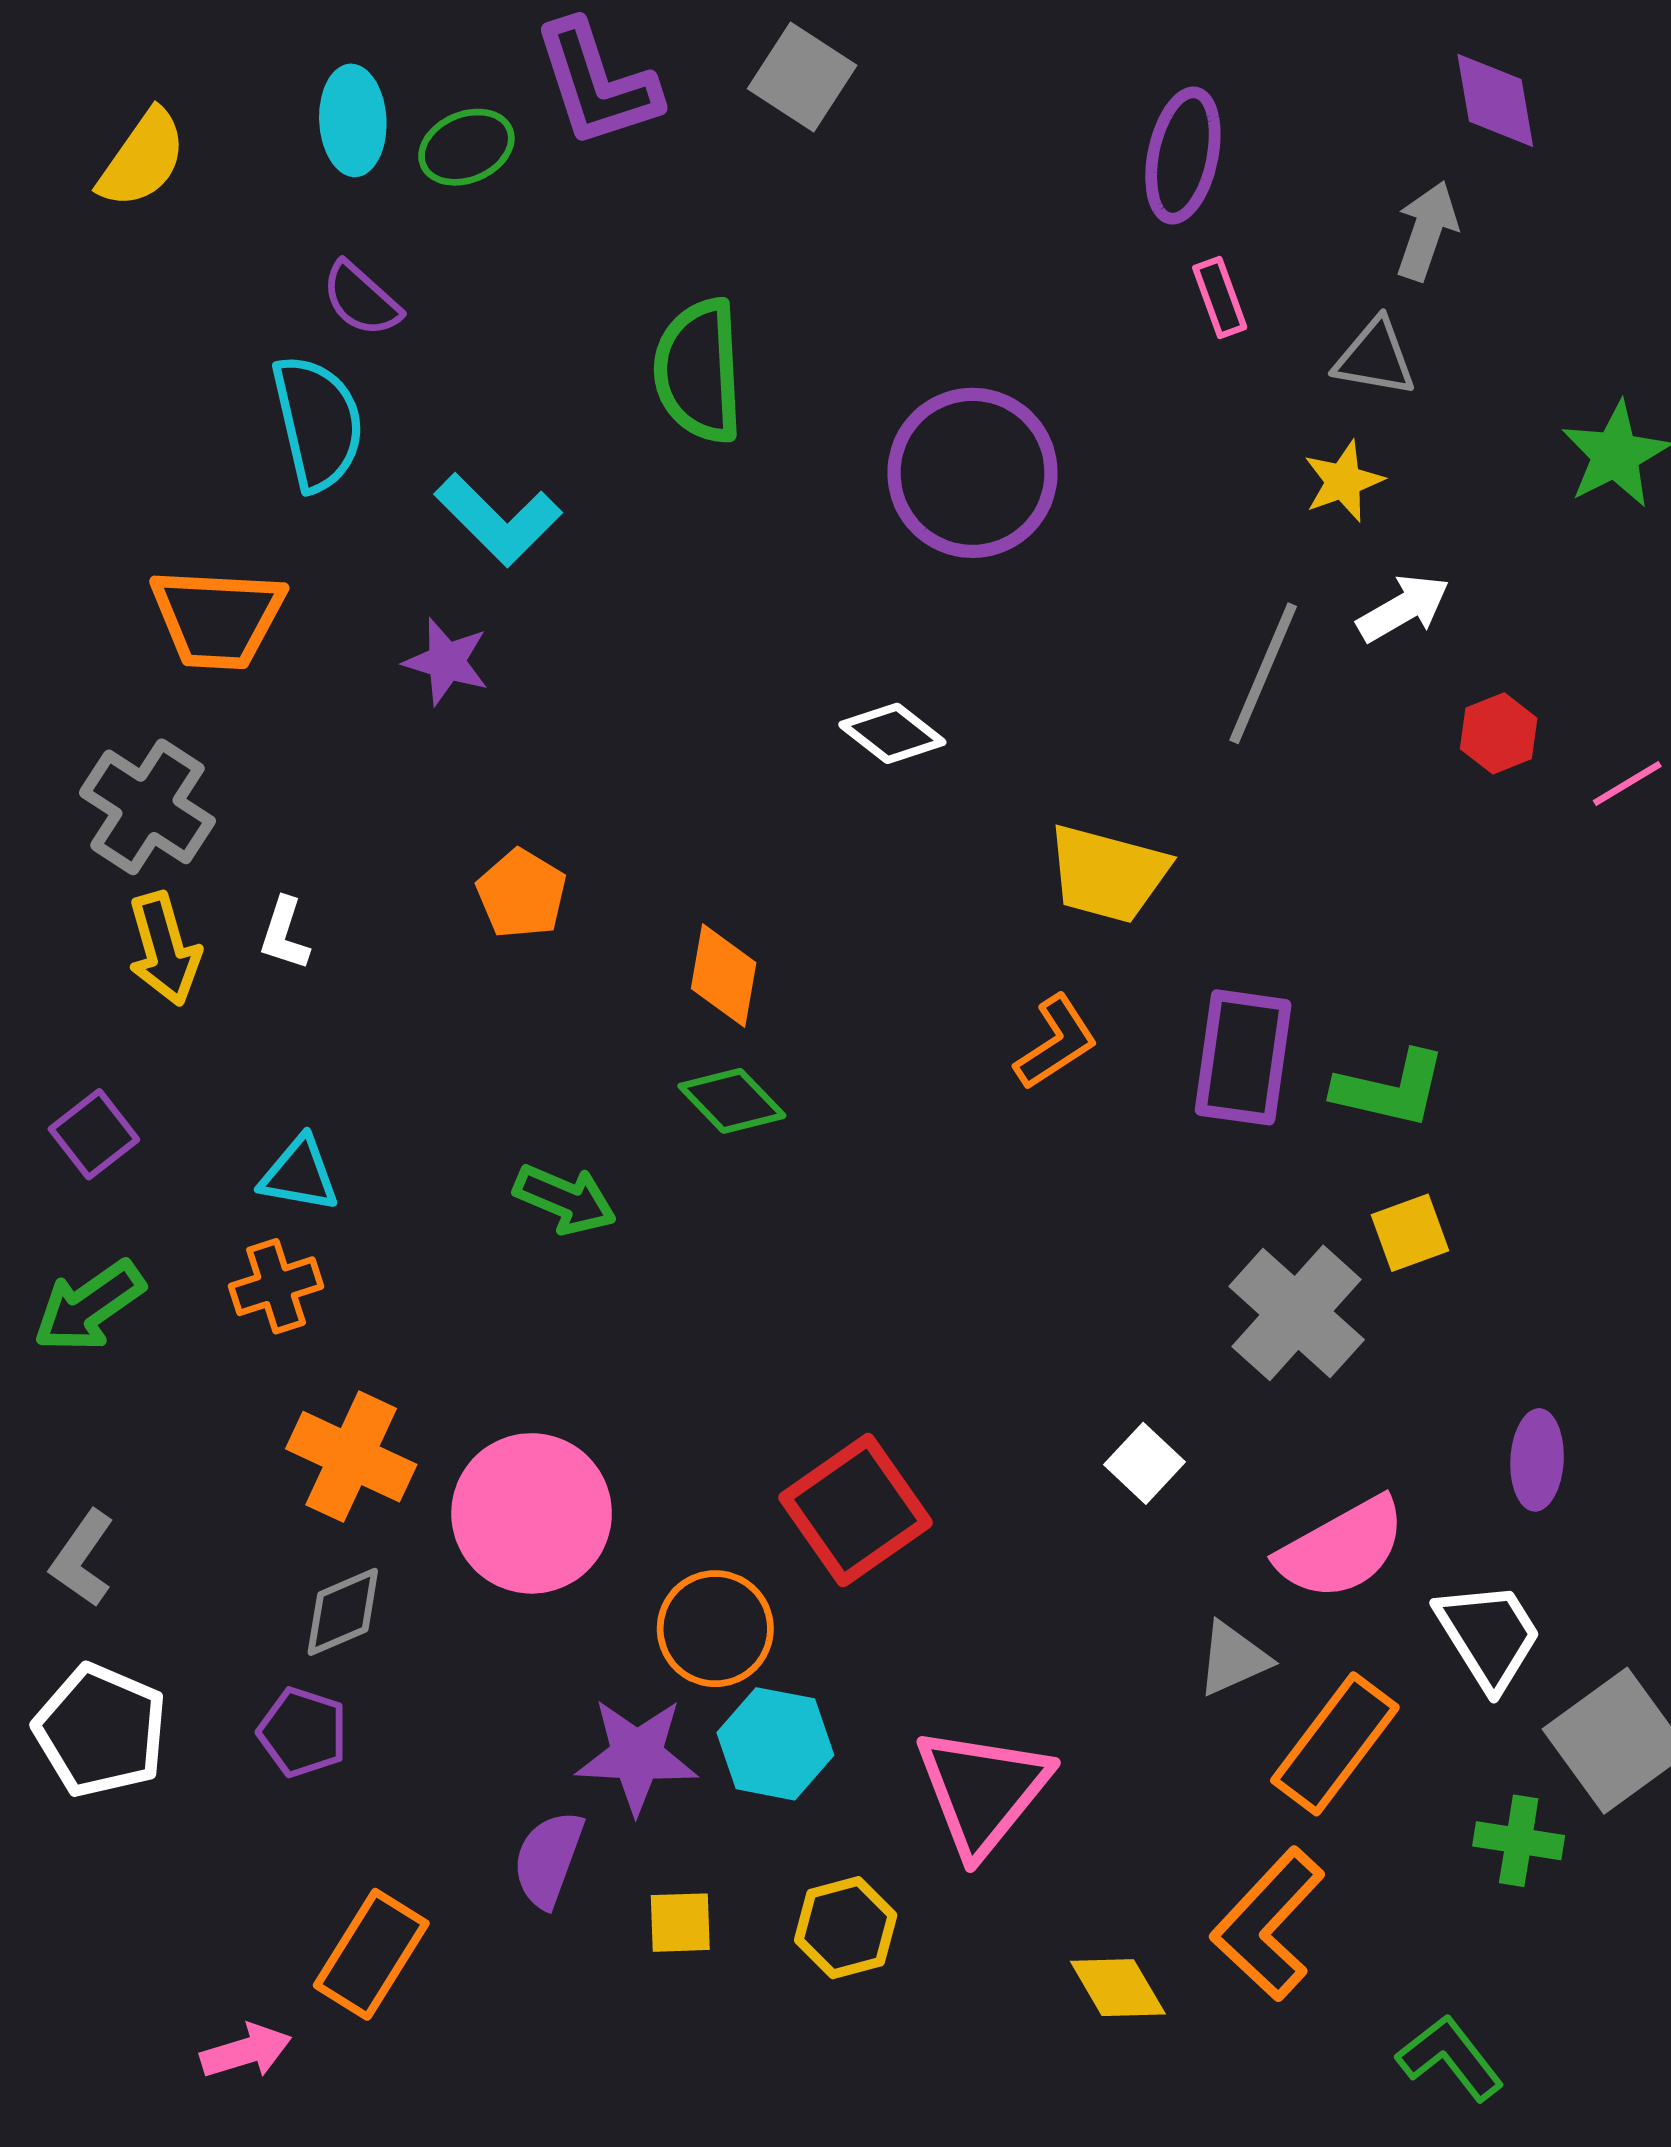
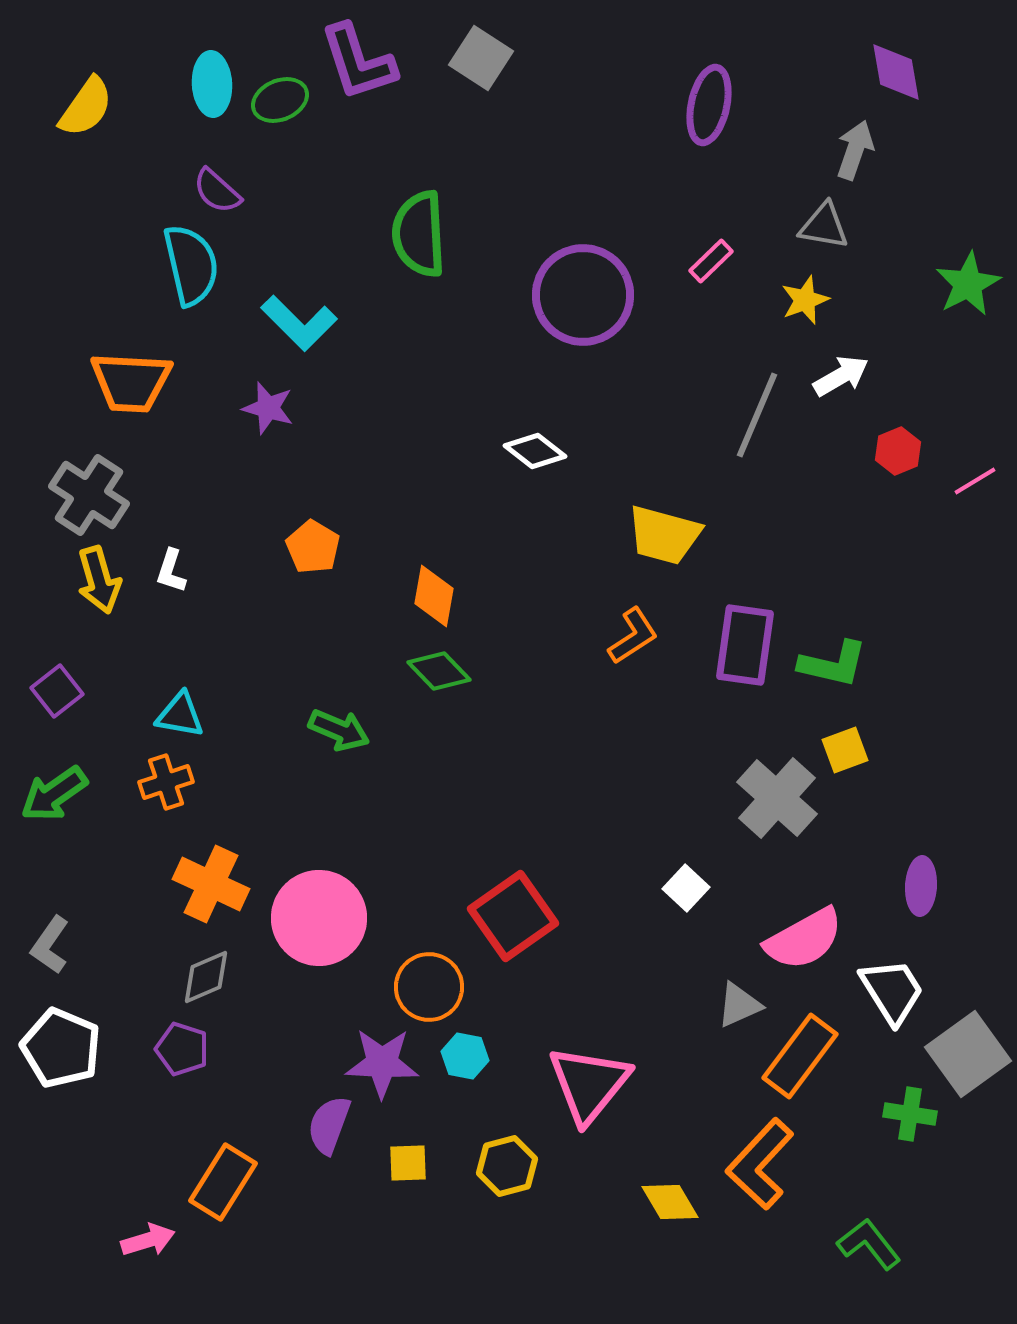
pink rectangle: (1220, 297) -> (711, 261), moved, turned 66
cyan hexagon: (775, 1744) -> (465, 1056), size x0.7

